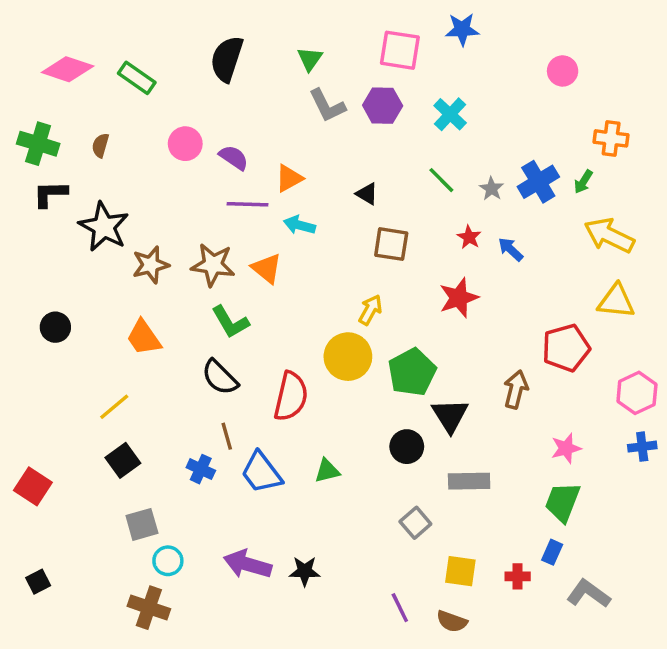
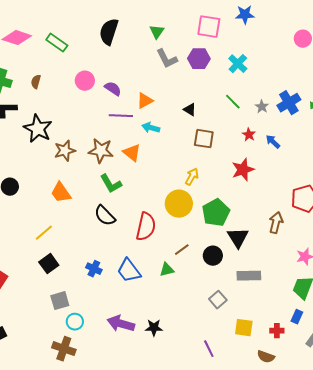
brown line: (227, 436) -> (182, 250), moved, turned 70
brown semicircle: (452, 621) -> (266, 357), moved

